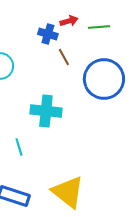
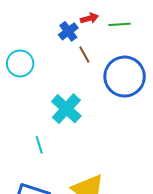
blue cross: (48, 34) -> (68, 31), turned 36
cyan cross: (46, 111) -> (66, 109), turned 36

